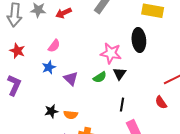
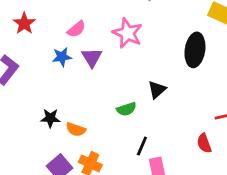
pink star: (111, 53) -> (127, 33), moved
green semicircle: (100, 77) -> (126, 109), moved
purple triangle: (71, 79) -> (92, 57), moved
black line: (122, 105) -> (142, 146), moved

